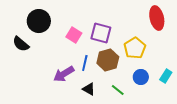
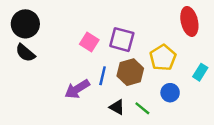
black circle: (39, 21) -> (25, 24), moved
cyan rectangle: (166, 76) -> (200, 72), moved
black triangle: (89, 89) -> (117, 107), moved

